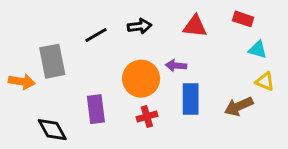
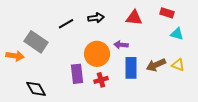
gray rectangle: (52, 61) -> (36, 42), turned -45
yellow triangle: (265, 82) -> (178, 65), moved
brown arrow: (239, 106) -> (156, 65), moved
purple rectangle: (96, 109) -> (77, 74), moved

